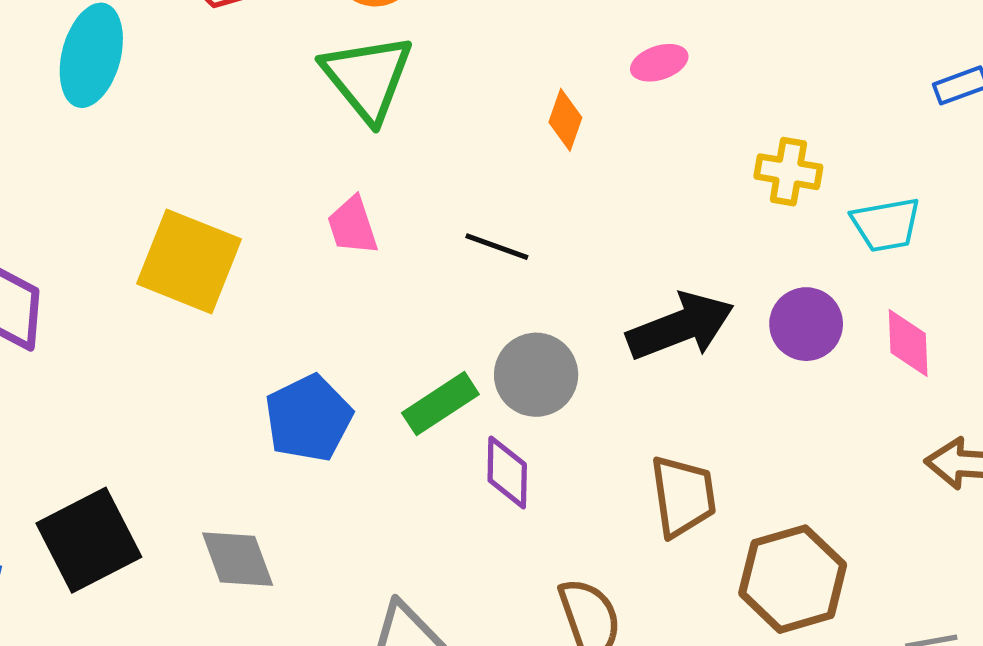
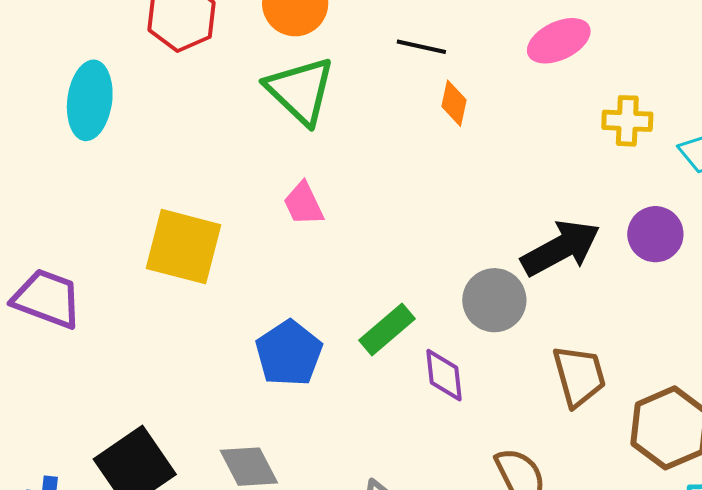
pink ellipse: (659, 63) -> (559, 41), moved, size x1.5
black line: (497, 247) -> (421, 47), moved
gray circle: (536, 375) -> (494, 300), moved

